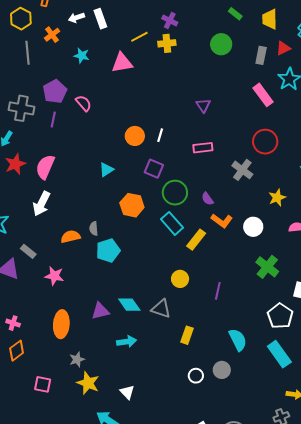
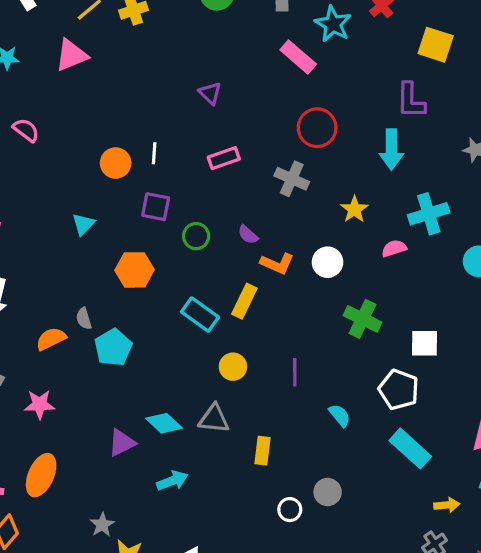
green circle: (175, 193) -> (196, 236), size x0.7
cyan rectangle: (172, 223) -> (200, 314), moved
orange ellipse: (61, 324) -> (41, 475), moved, turned 32
cyan semicircle: (238, 340) -> (340, 415), moved, size x0.7

